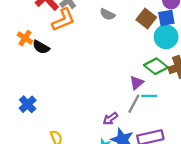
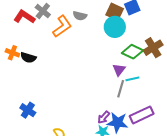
orange L-shape: (63, 20) -> (62, 26), moved
cyan circle: (166, 37) -> (115, 27), moved
purple arrow: (110, 119) -> (104, 117), moved

